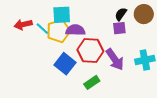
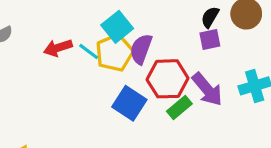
cyan square: (62, 15) -> (117, 27), turned -30
purple semicircle: (75, 30) -> (141, 49), turned -66
green rectangle: (92, 82) -> (179, 108), moved

